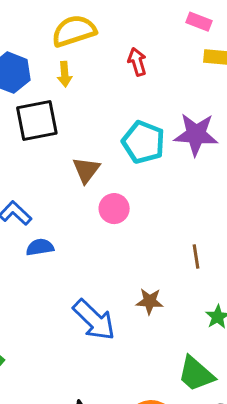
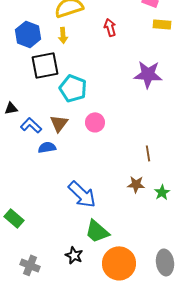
cyan pentagon: (143, 142) -> (73, 88), moved
brown triangle: (86, 170) -> (59, 123), moved
brown star: (150, 301) -> (136, 184), moved
green trapezoid: (196, 374) -> (97, 231), moved

